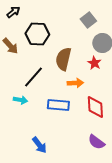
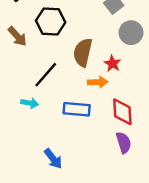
red star: (94, 63) -> (112, 64), moved
purple semicircle: (96, 142) -> (124, 143), moved, turned -144

